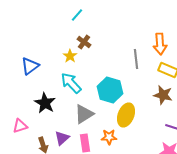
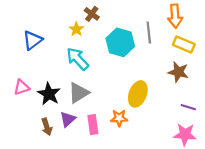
cyan hexagon: (110, 90) -> (120, 42), moved
black star: (45, 103) -> (49, 94), moved
gray triangle: (84, 114) -> (79, 93), moved
pink triangle: (20, 126) -> (22, 87), moved

